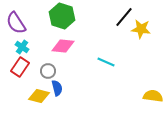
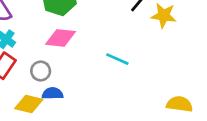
blue semicircle: (57, 88) -> (53, 93), turned -77

